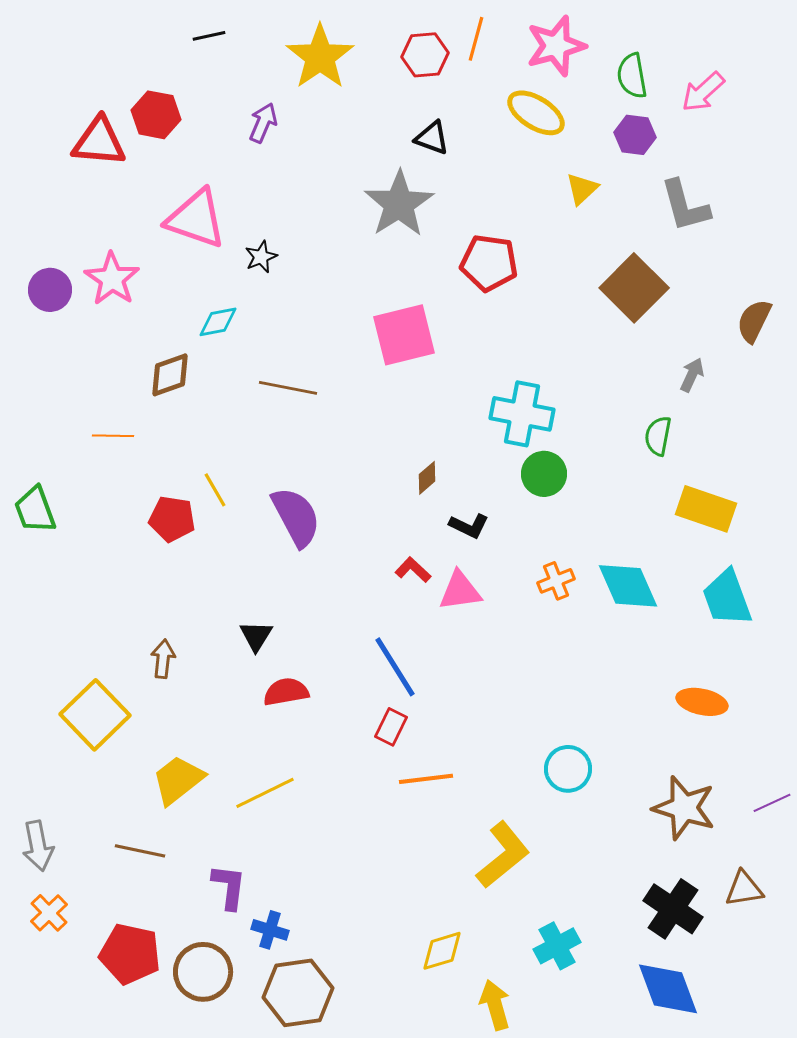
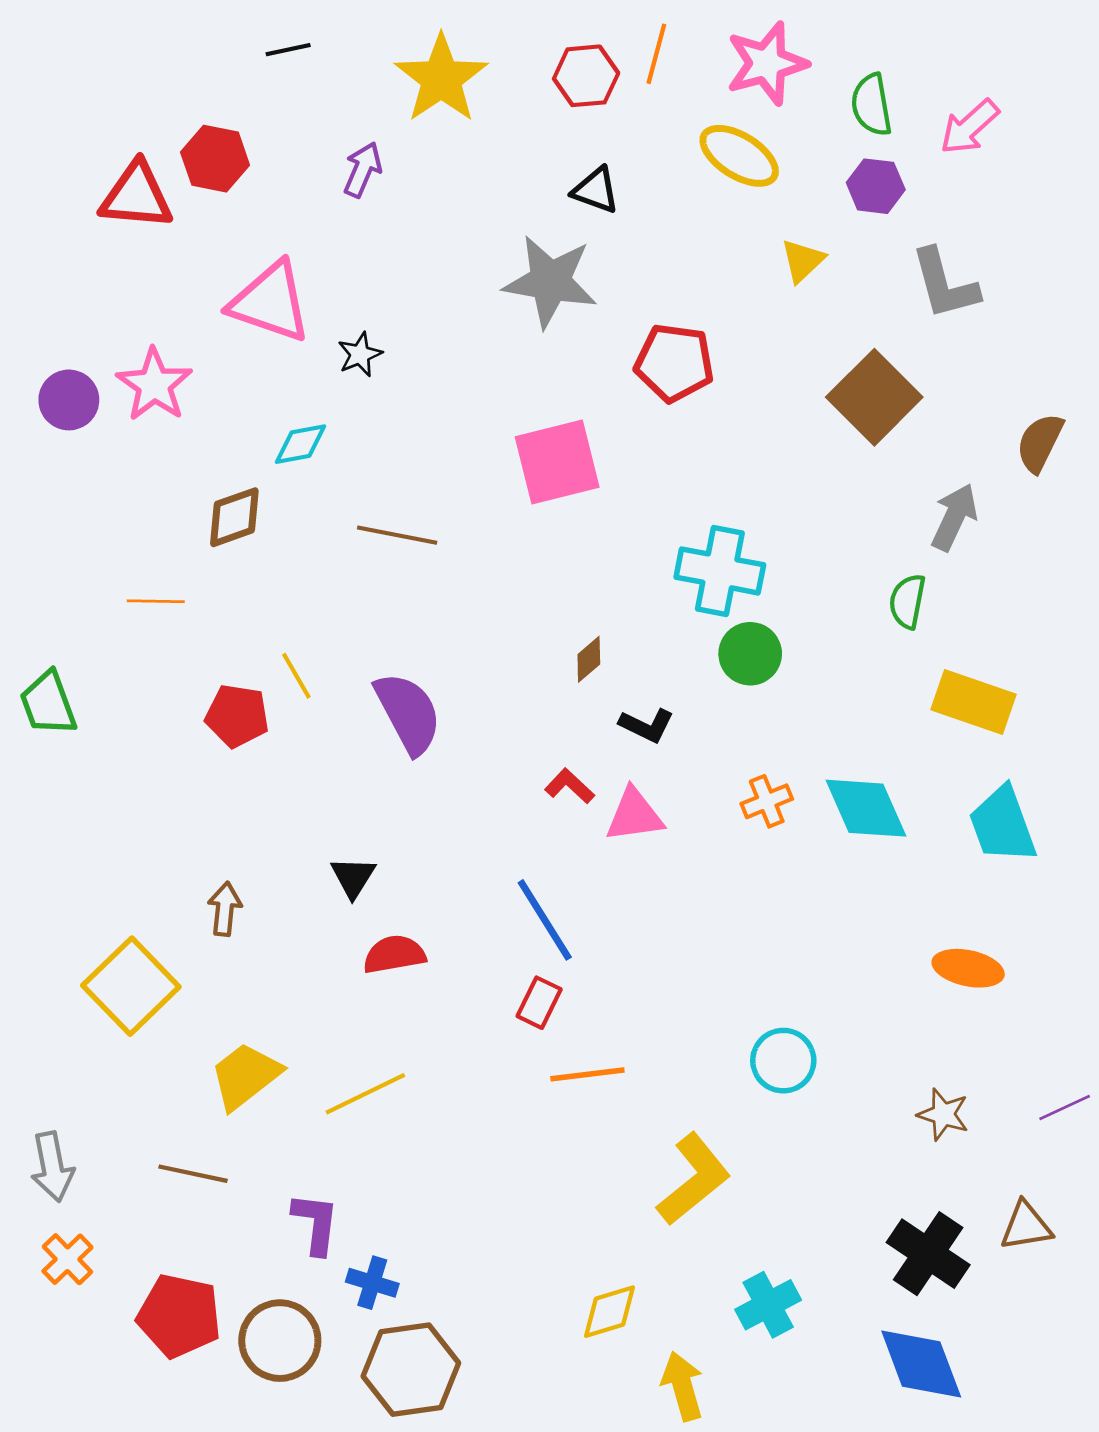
gray star: (399, 204) -> (550, 281), turned -30
gray arrow: (692, 375) -> (954, 517), size x1.4
brown star: (684, 808) -> (943, 1114), size x0.6

